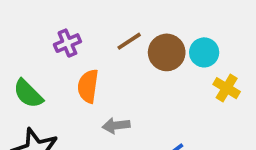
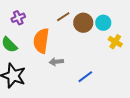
purple cross: (67, 43) -> (18, 18), moved
orange semicircle: (88, 86) -> (41, 41), size x1.4

